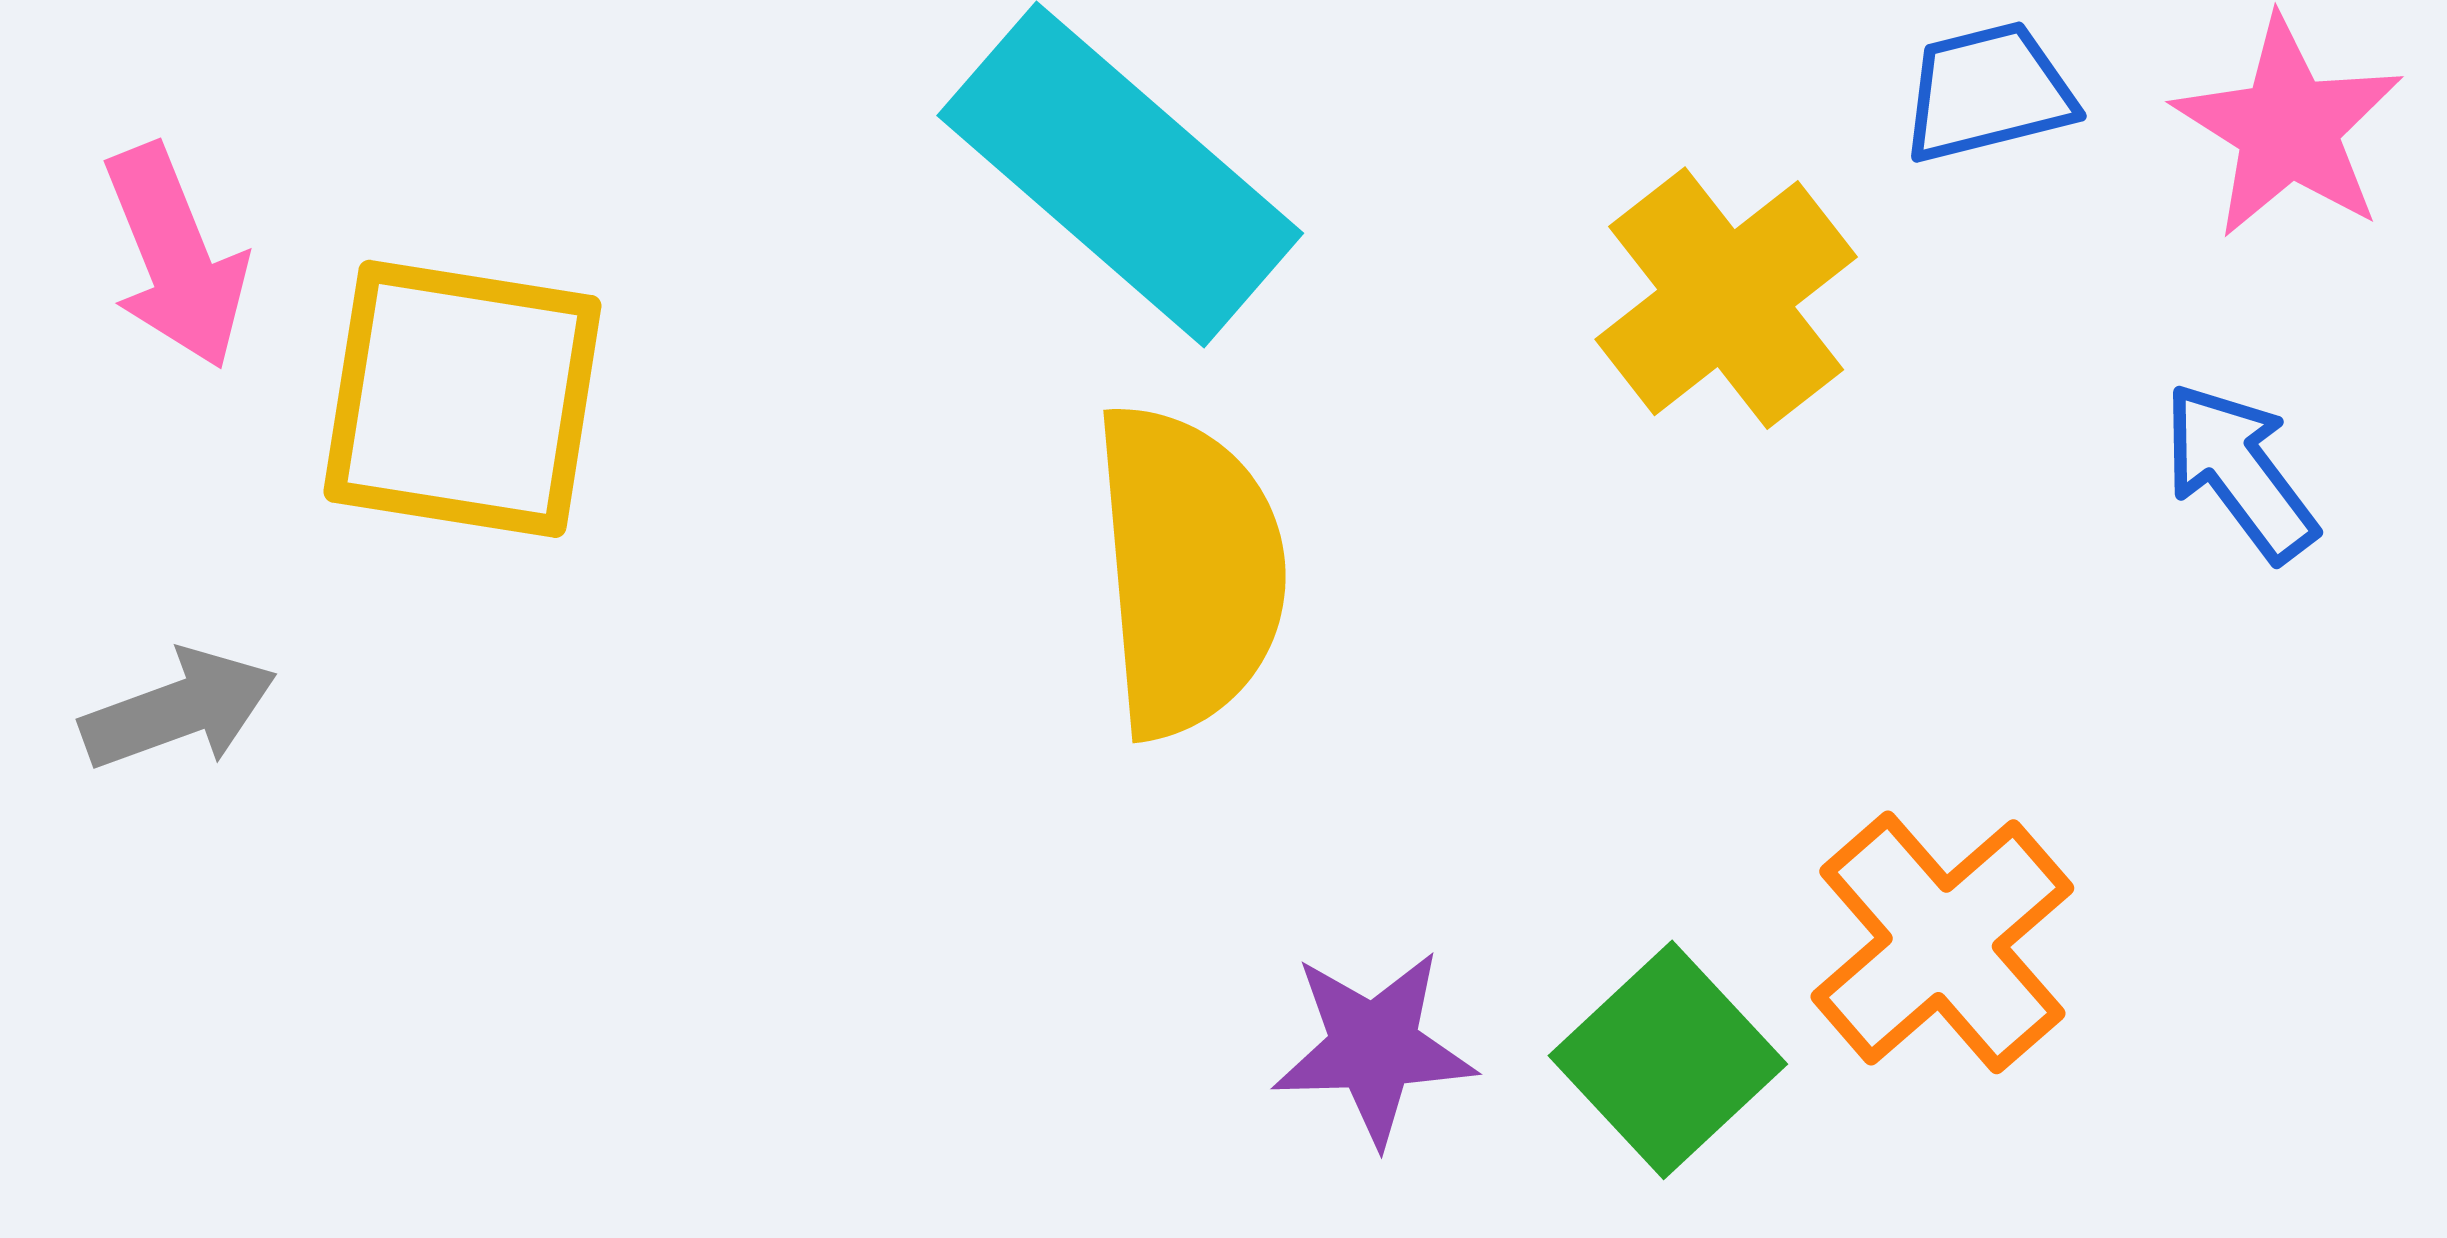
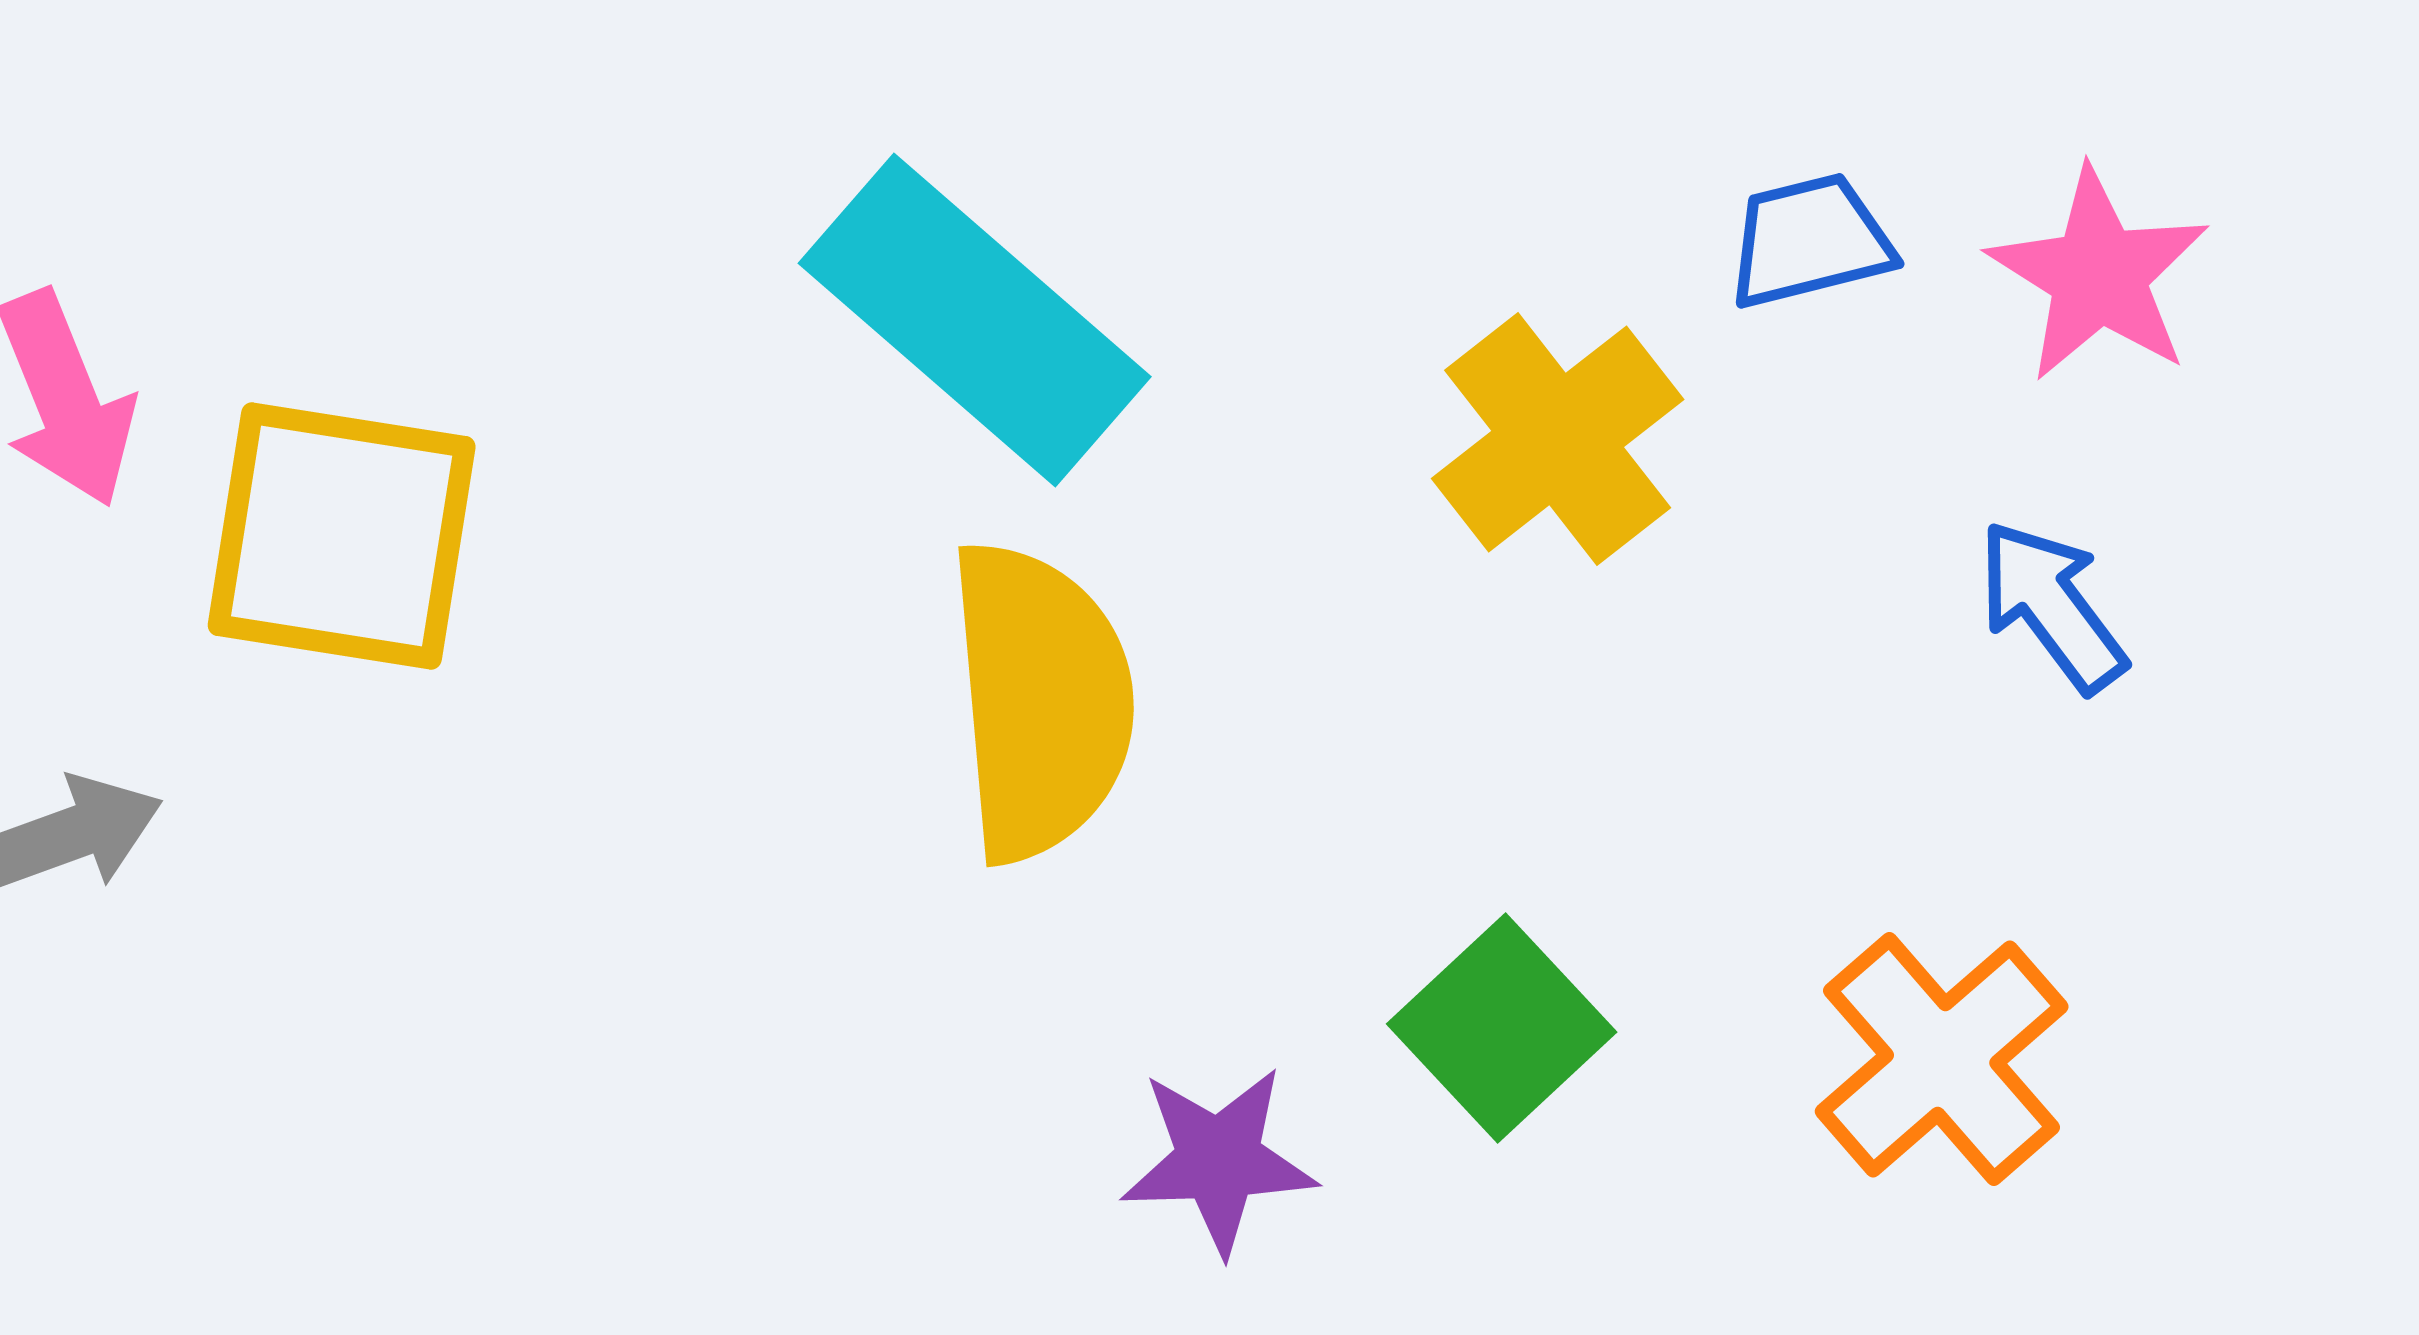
orange cross: (1942, 942) -> (1942, 1059), moved
green square: (1668, 1060) -> (1502, 1028), moved

